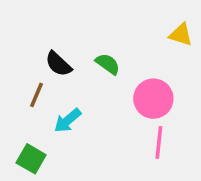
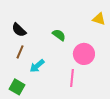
black semicircle: (58, 64) -> (19, 30), moved
pink line: (159, 142) -> (72, 78), moved

